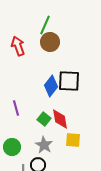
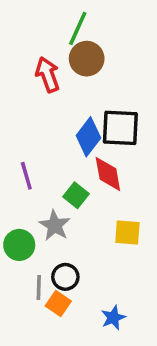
red arrow: (18, 46) -> (48, 75), moved
red diamond: (60, 119) -> (108, 174), moved
gray star: (44, 145) -> (55, 225), moved

